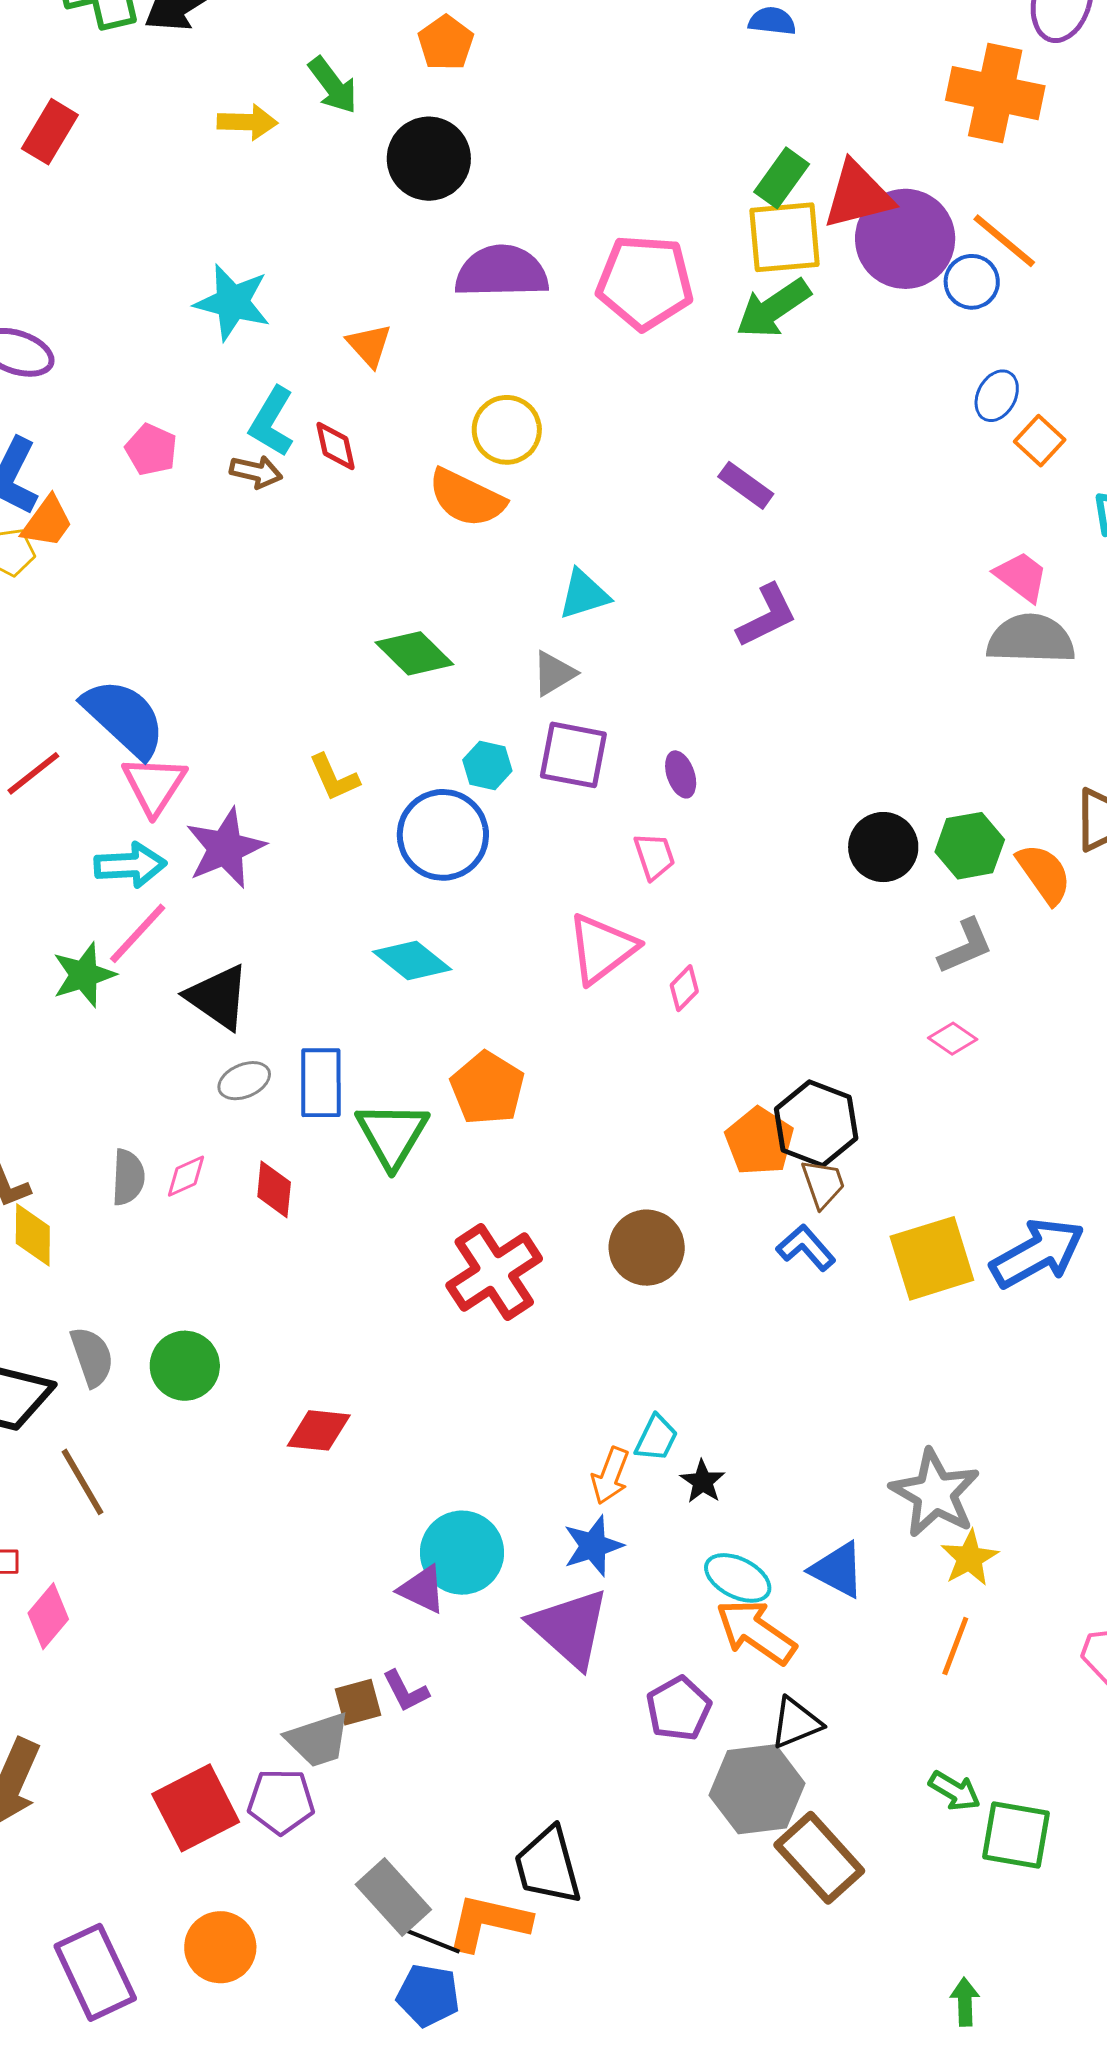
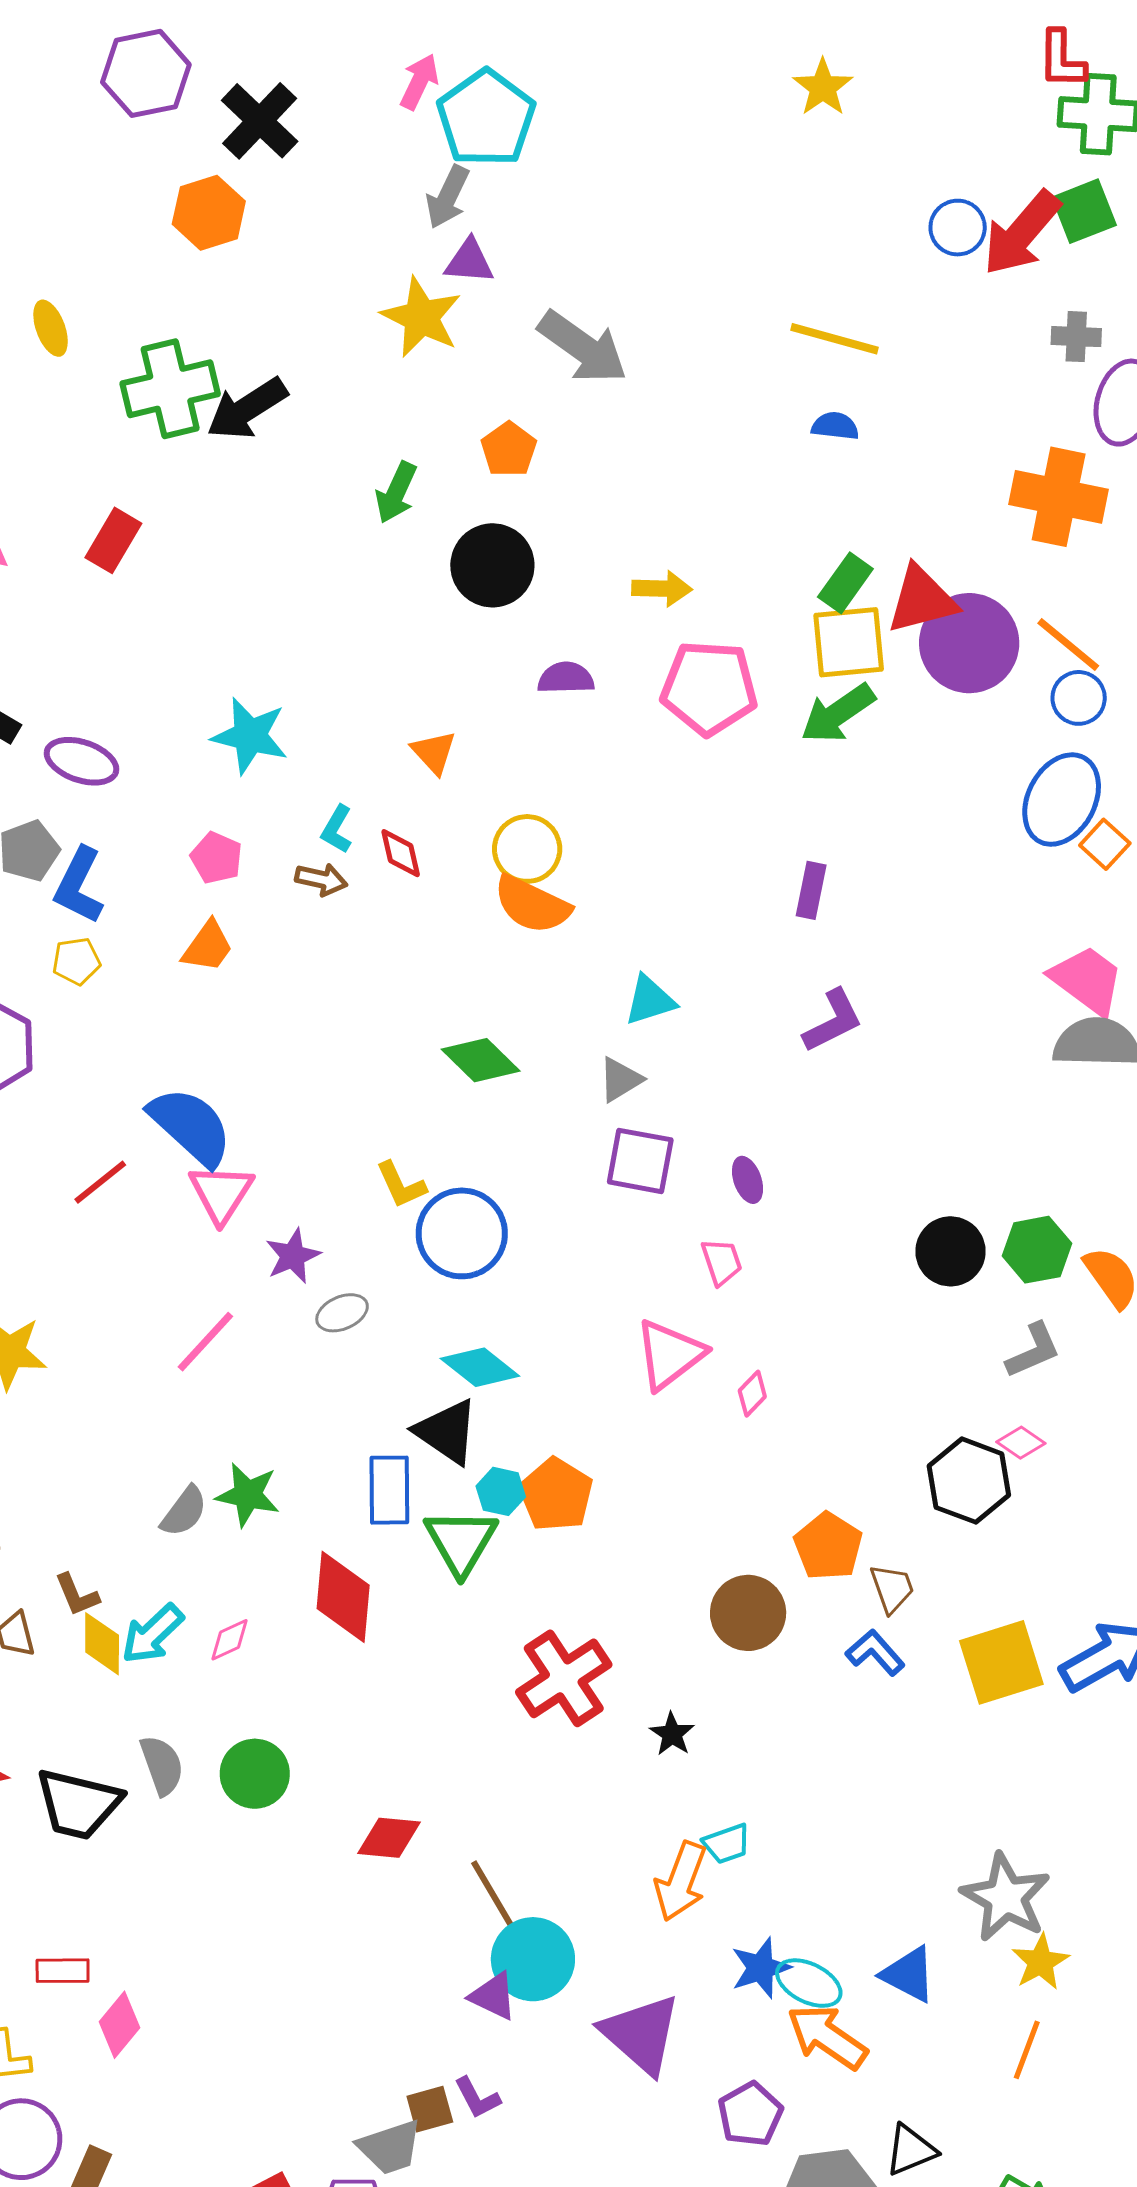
green arrow: (333, 85) -> (396, 492), turned 62
yellow arrow: (247, 122) -> (662, 589), moved
purple semicircle: (502, 272) -> (566, 678), size x0.6
blue circle: (972, 282) -> (1079, 698), moved
cyan star: (232, 302) -> (250, 736), moved
blue ellipse: (997, 396) -> (1062, 800), size x1.8
cyan L-shape: (272, 422) -> (337, 829), size x0.7
yellow circle: (507, 430) -> (527, 849), moved
purple rectangle: (746, 485) -> (811, 890), turned 66
orange trapezoid: (47, 522) -> (208, 947), moved
pink trapezoid: (1021, 577) -> (1087, 980), size x1.4
cyan hexagon: (487, 765) -> (501, 1491), moved
blue circle: (443, 835) -> (462, 1233), moved
purple star: (225, 848) -> (293, 1256), size x0.7
cyan arrow: (130, 865) -> (152, 1634), moved, turned 140
green star: (84, 975) -> (248, 1495), moved, turned 30
black triangle: (218, 997) -> (447, 1432), moved
gray ellipse: (244, 1081) -> (342, 1313), moved
black hexagon: (816, 1124) -> (969, 1481), moved
pink diamond: (186, 1176) -> (230, 1640), moved
gray semicircle: (128, 1177) -> (184, 1511), moved, turned 34
red diamond: (274, 1189) -> (343, 1597), size x1.6
brown circle: (647, 1248) -> (748, 1613), moved
cyan trapezoid: (656, 1438) -> (727, 1844), turned 45
orange arrow: (610, 1476) -> (681, 1882), size x1.4
brown line: (82, 1482) -> (492, 1894), moved
black star: (703, 1482) -> (672, 1734), moved
blue star: (593, 1546) -> (761, 1968), moved
black triangle: (796, 1723) -> (911, 2150), moved

